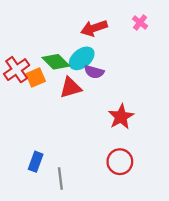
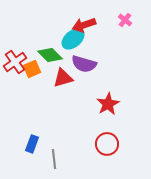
cyan ellipse: (82, 58) -> (73, 39), moved
purple semicircle: (94, 72) -> (84, 64), size x1.4

